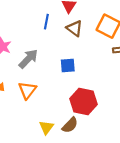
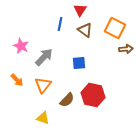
brown semicircle: (70, 125) -> (67, 100), moved
yellow triangle: (46, 127) -> (43, 118), moved, turned -48

